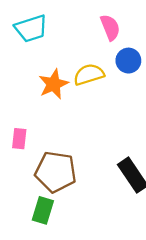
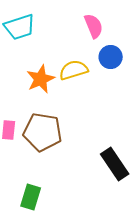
brown pentagon: (56, 172) -> (43, 132), moved

